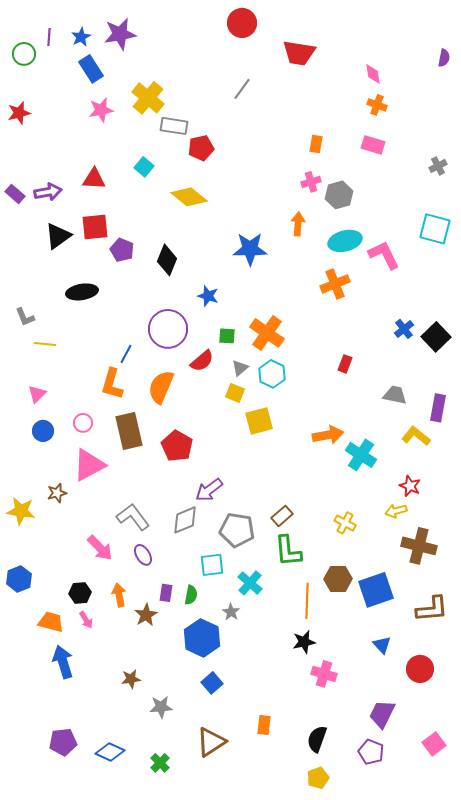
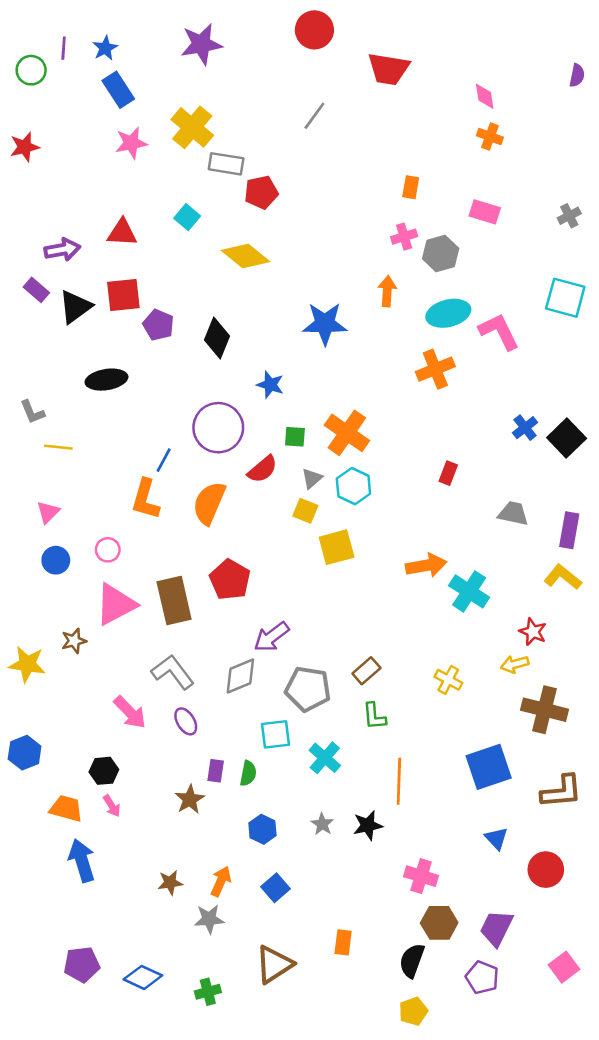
purple star: (120, 34) -> (201, 44), moved
pink rectangle: (373, 145) -> (485, 212), moved
purple rectangle: (15, 194) -> (36, 290), moved
brown rectangle: (129, 431) -> (174, 601), moved
yellow L-shape: (416, 436) -> (563, 577), moved
green L-shape: (288, 551) -> (374, 716), size x0.7
brown hexagon: (338, 579) -> (439, 923), moved
orange arrow: (119, 595) -> (221, 881), moved, turned 35
gray star: (231, 612) -> (322, 824), moved
blue hexagon: (202, 638) -> (262, 829), size x0.6
black star: (304, 642) -> (368, 825), moved
green cross: (160, 763) -> (208, 992), turned 30

